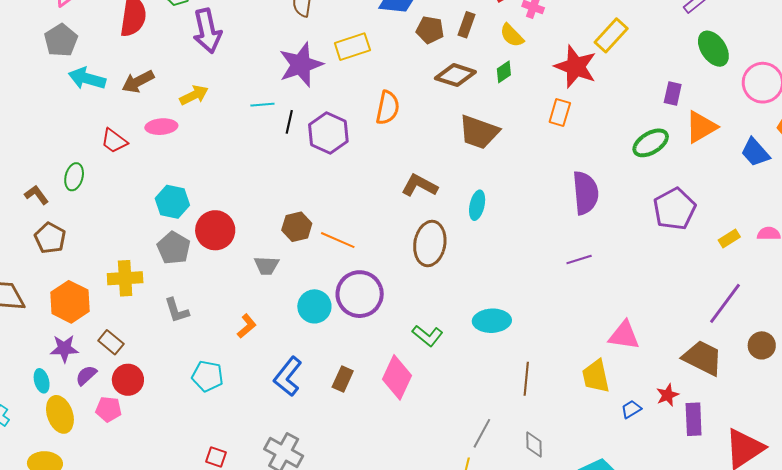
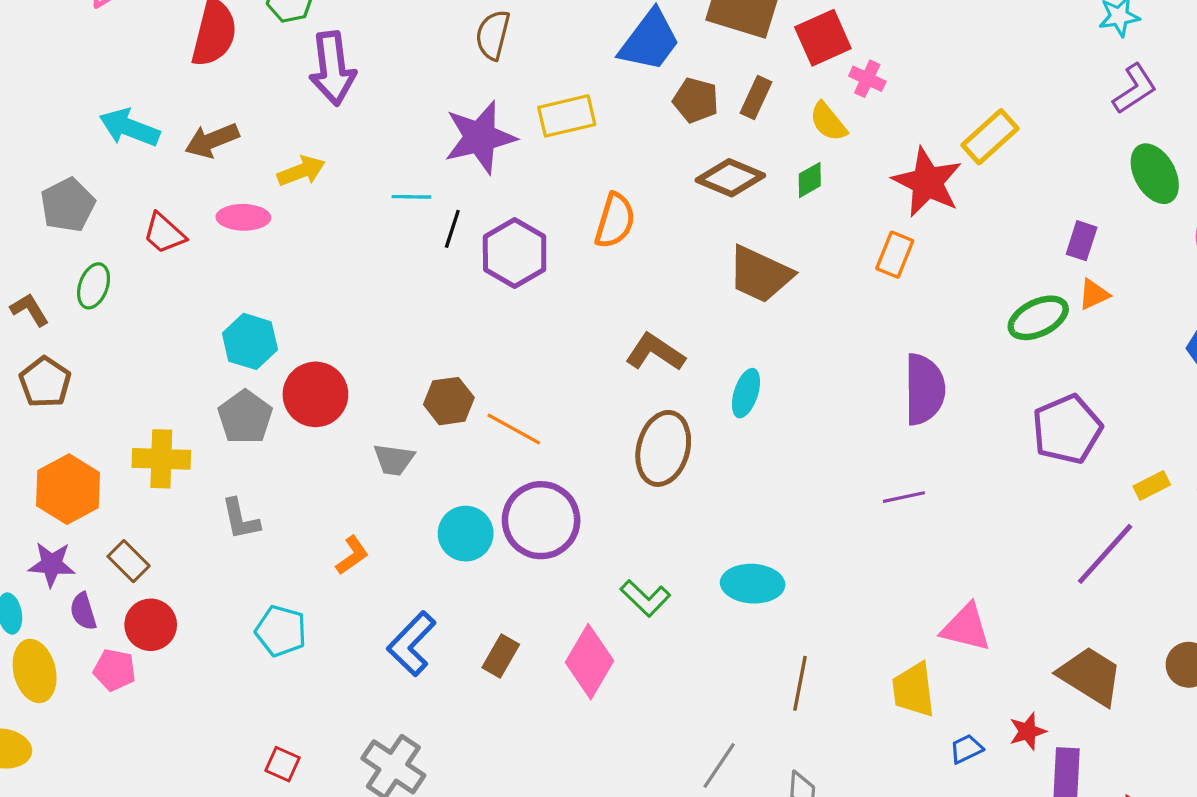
gray pentagon: (61, 40) -> (68, 205), moved
orange triangle: (701, 127) -> (1094, 294), moved, size x0.6
purple line: (725, 303) -> (1105, 554), moved
purple semicircle: (86, 375) -> (83, 611), turned -70

